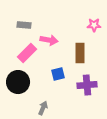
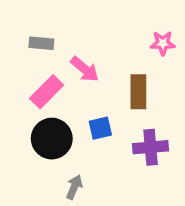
pink arrow: (49, 40) -> (85, 69), turned 30
black circle: (18, 82) -> (52, 139), moved

